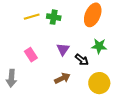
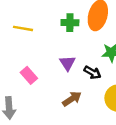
yellow line: (32, 17) -> (23, 28), turned 35
green cross: (54, 17) -> (70, 23), moved

